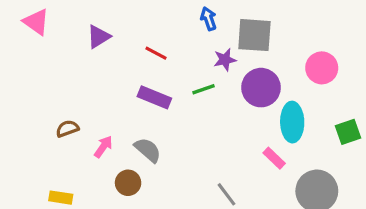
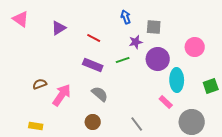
gray square: (254, 35) -> (154, 27), size x0.7
pink arrow: (103, 147) -> (62, 95), size x1.6
gray semicircle: (148, 150) -> (100, 94), moved
brown circle: (128, 183) -> (93, 122), moved

